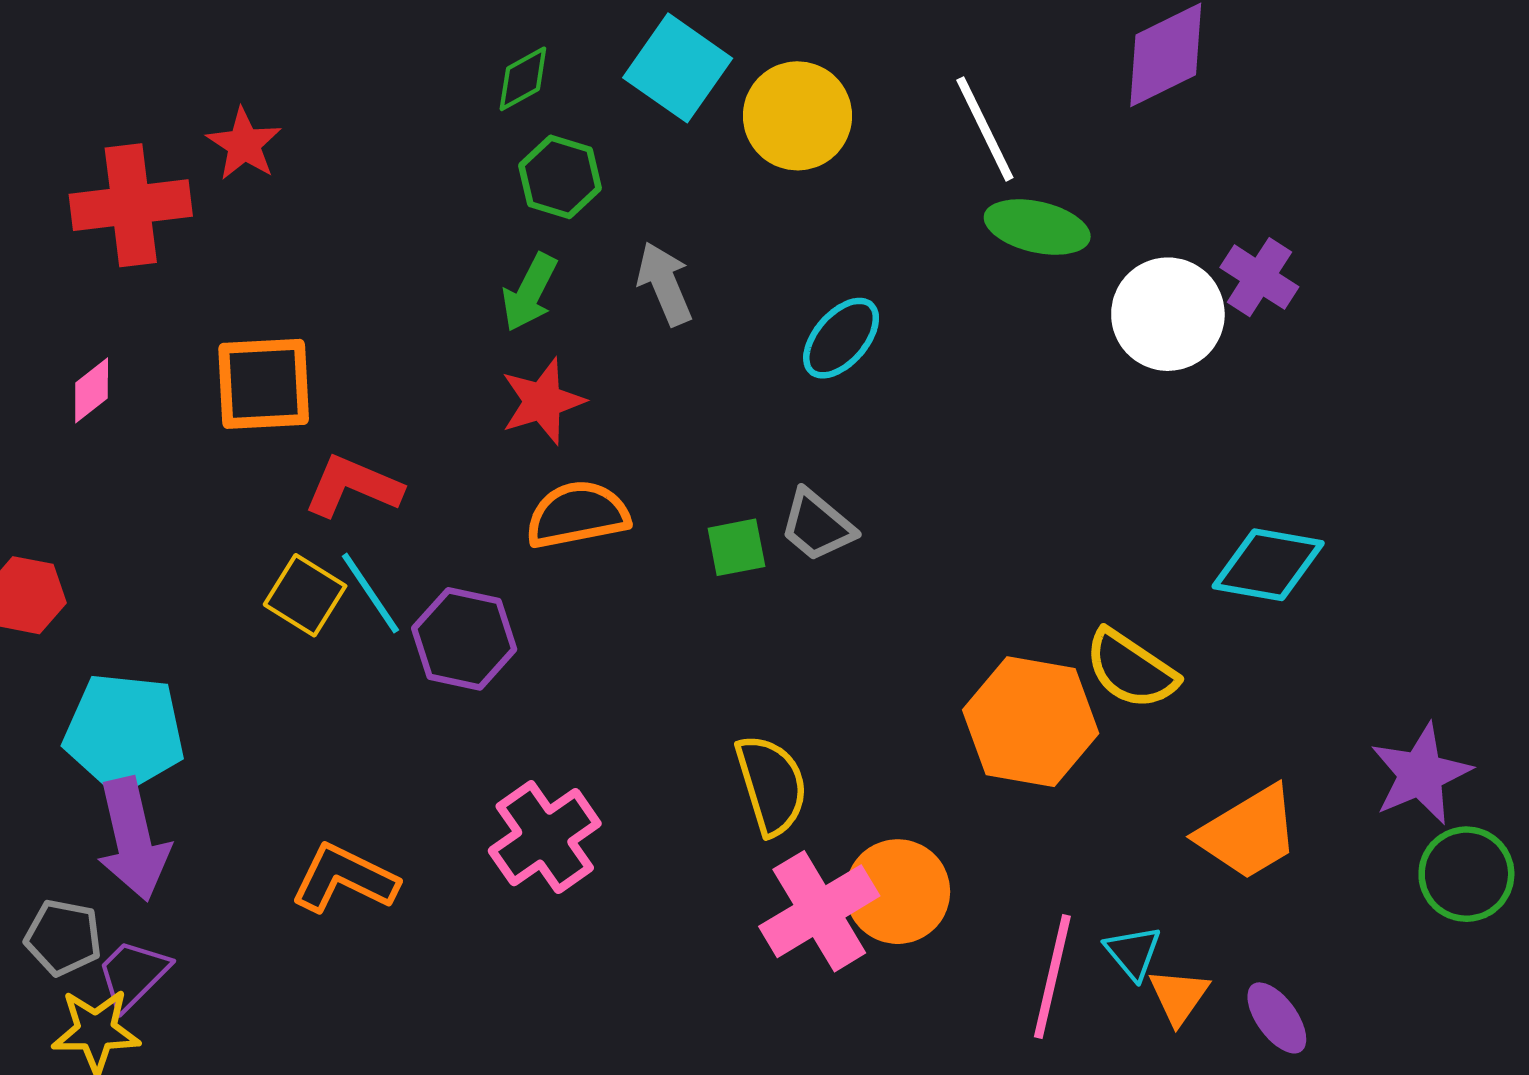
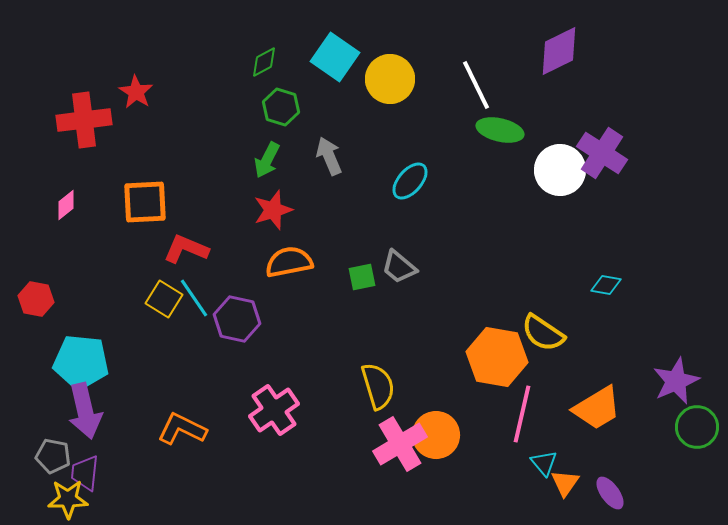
purple cross: (1259, 277) -> (602, 153), size x1.4
cyan diamond: (1268, 565) -> (606, 285), size x0.6
purple trapezoid: (133, 974) -> (85, 473), turned -39
pink line: (1052, 977) -> (522, 414), moved

